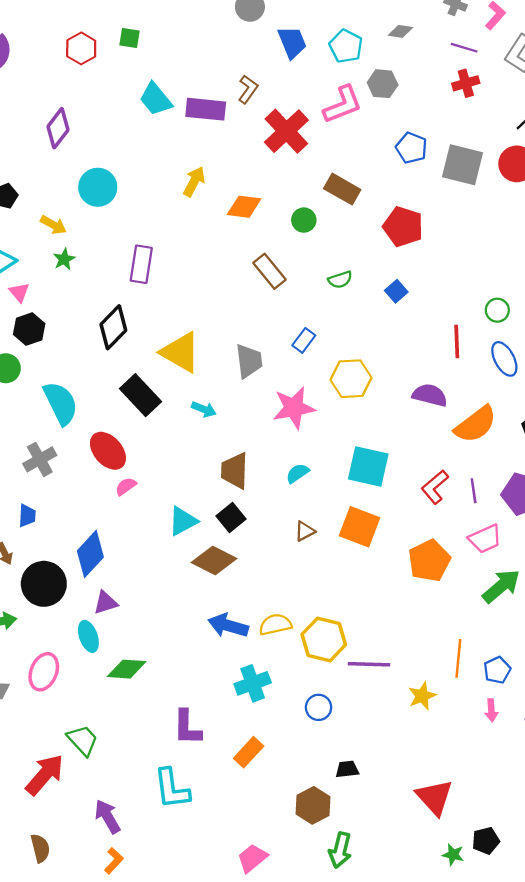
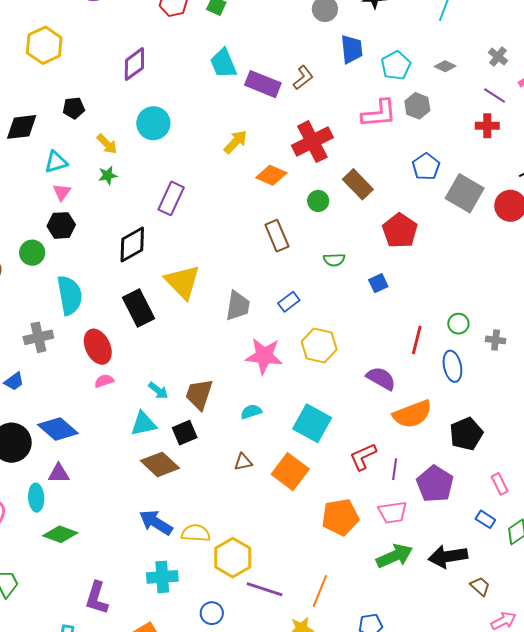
red cross: (286, 131) -> (312, 142), moved
cyan arrow: (204, 409) -> (158, 391), moved
blue trapezoid: (27, 516) -> (14, 381), turned 35
blue diamond: (90, 554) -> (58, 429), turned 72
orange line: (458, 658) -> (320, 591), moved

